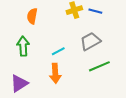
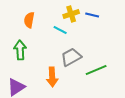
gray trapezoid: (90, 41) -> (71, 57), moved
cyan line: (58, 51) -> (60, 30), moved, turned 56

